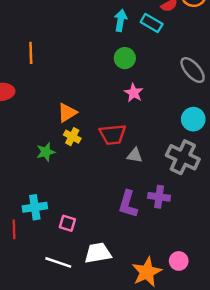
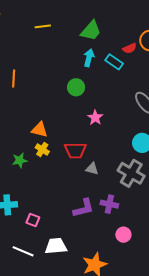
green circle: (125, 58) -> (76, 87), moved
orange triangle: (67, 113) -> (40, 130), turned 42
purple L-shape: (128, 204) -> (83, 208), turned -125
pink circle: (179, 261) -> (123, 235), moved

